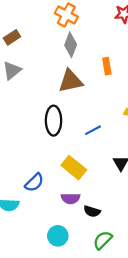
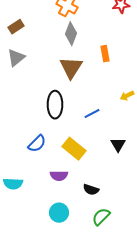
brown triangle: (71, 81) -> (71, 68), turned -45
blue semicircle: (34, 182) -> (37, 144), moved
purple semicircle: (71, 198) -> (59, 176), moved

